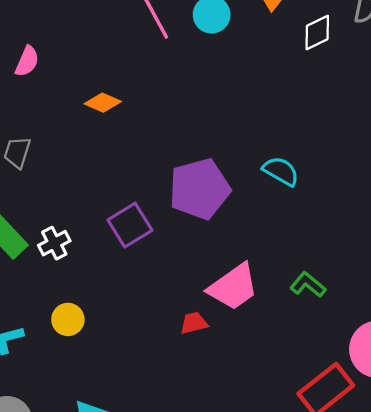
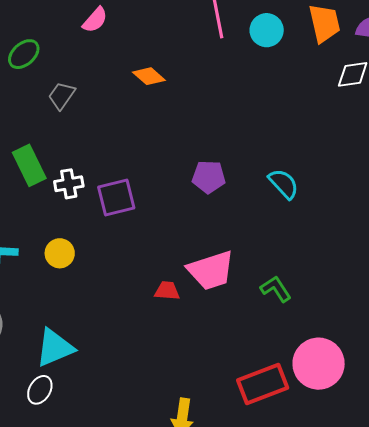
purple pentagon: (200, 189) -> (209, 177), size x0.6
purple square: (130, 225) -> (116, 198), moved

